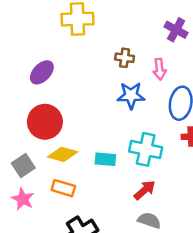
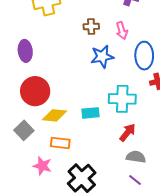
purple ellipse: (42, 72) -> (25, 51), turned -40
pink star: (23, 199) -> (42, 166), moved

